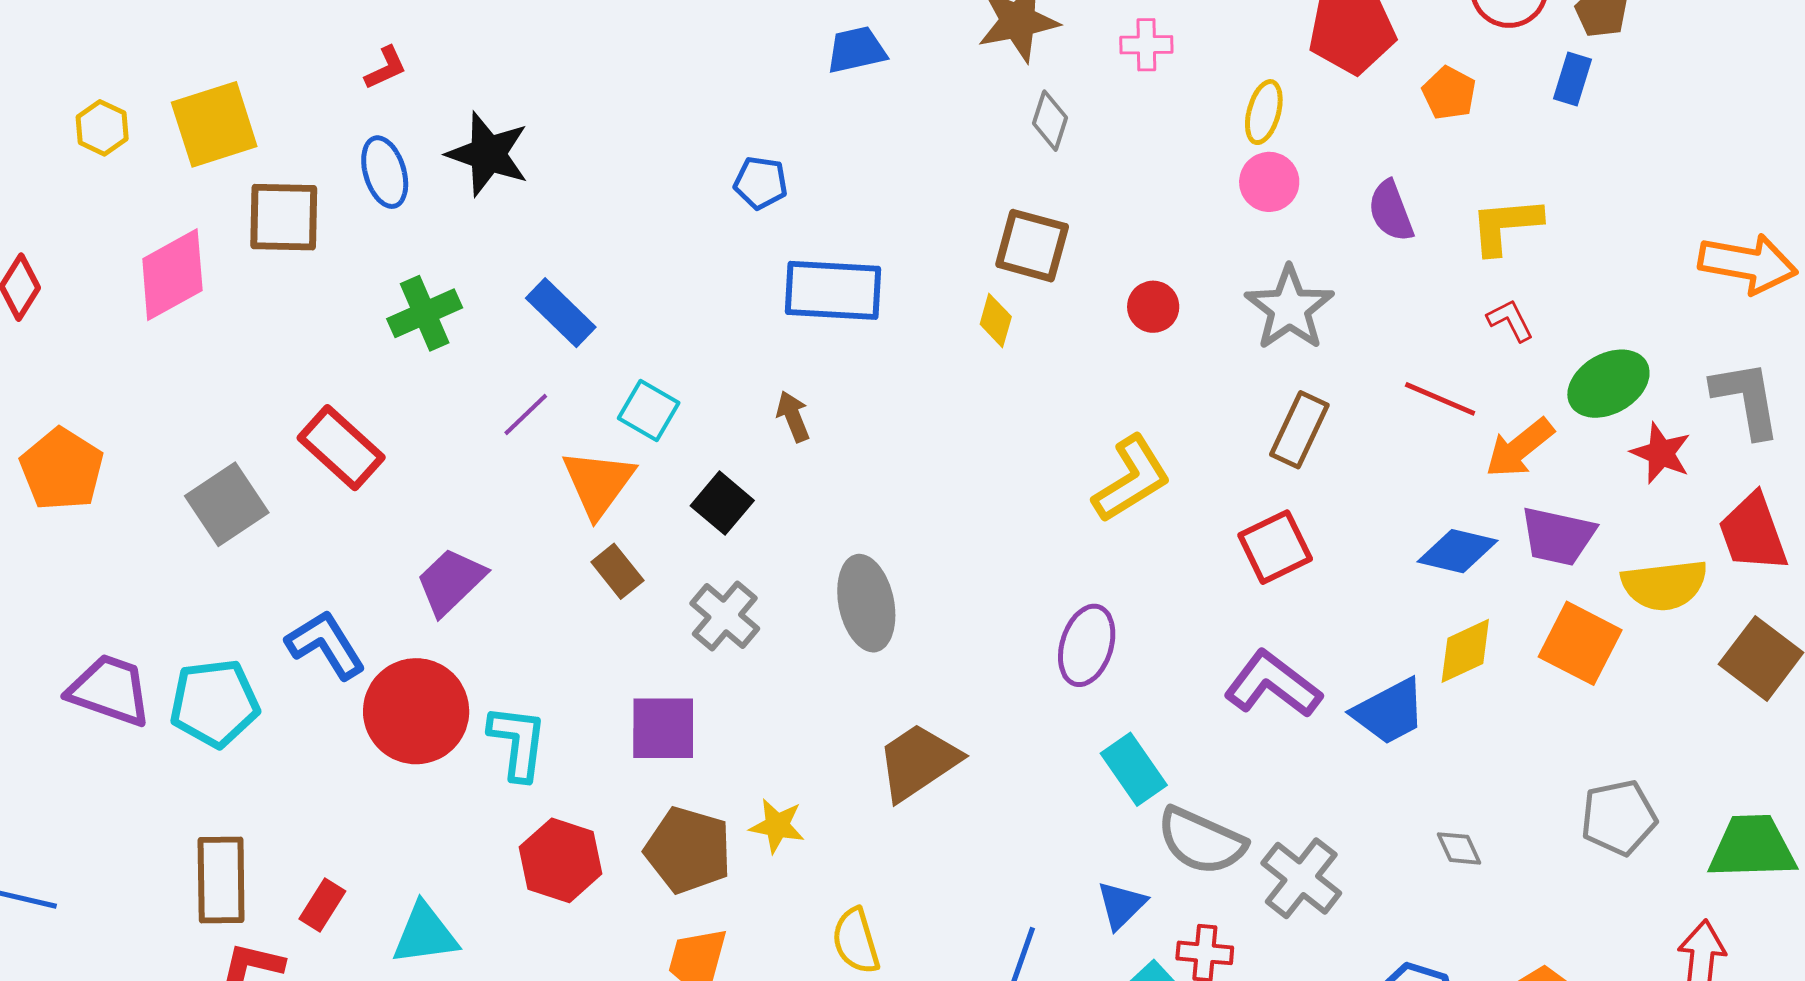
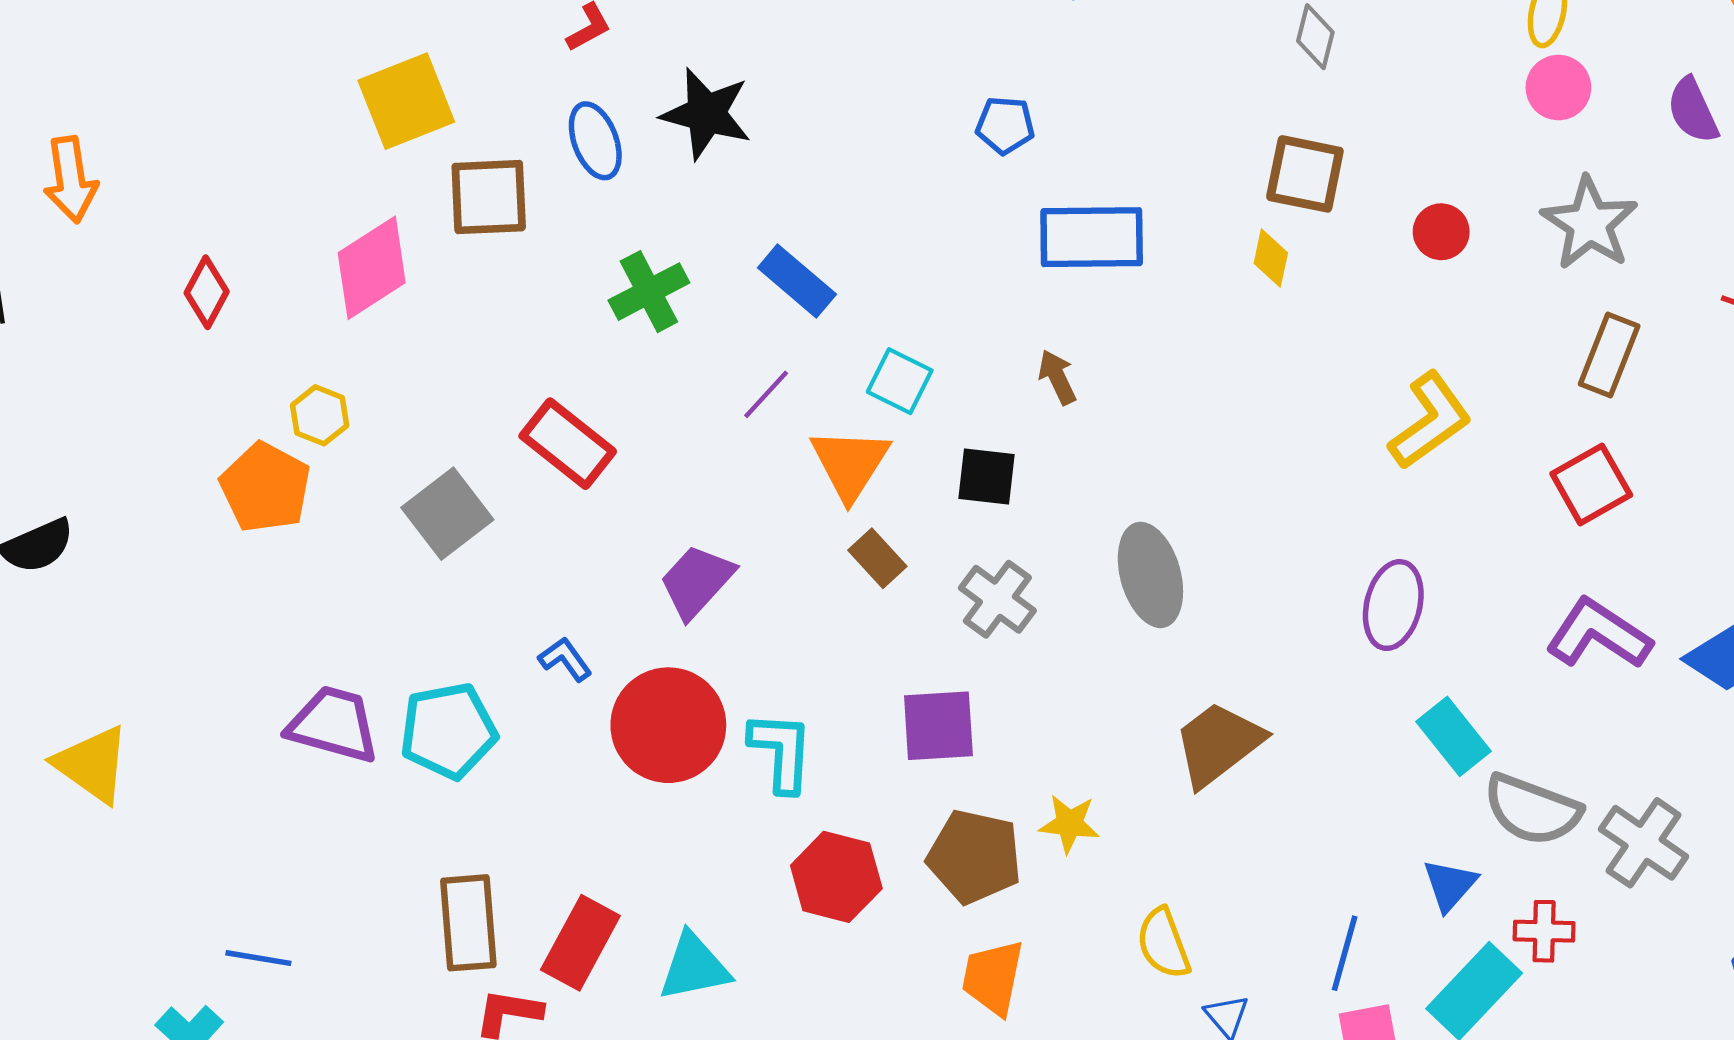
yellow hexagon: (102, 128) -> (320, 415), moved
black square: (722, 503) -> (986, 476), turned -30
blue L-shape: (326, 645) -> (565, 659), size x0.6
red rectangle: (322, 905) -> (580, 943), size x1.6

